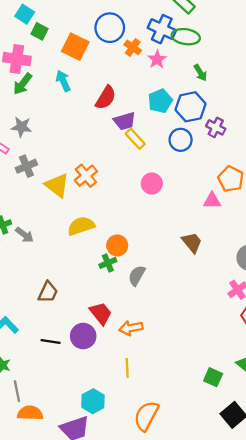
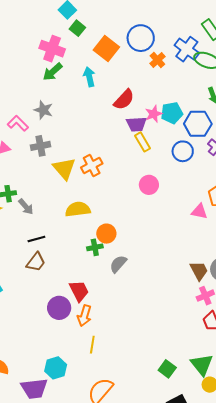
pink star: (157, 59) -> (154, 114), moved
brown trapezoid: (192, 242) -> (199, 271), moved
orange arrow: (131, 328) -> (84, 316), moved, turned -75
black line: (51, 342) -> (36, 239), moved, turned -36

